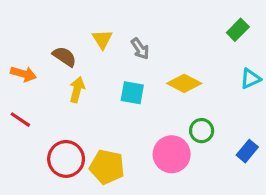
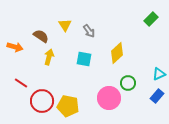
cyan triangle: (250, 79) -> (159, 74), moved
yellow diamond: (184, 83) -> (117, 53), turned -70
red line: (20, 120) -> (21, 83), moved

